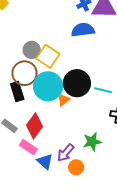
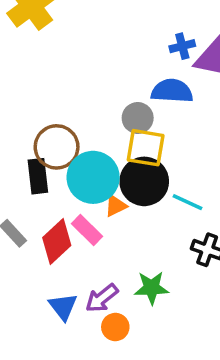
gray circle: (32, 50) -> (138, 118), moved
yellow square: (48, 56) -> (146, 148), moved, turned -35
pink rectangle: (28, 147) -> (87, 230), moved

